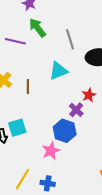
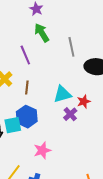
purple line: (15, 41) -> (25, 55), moved, turned 48
cyan triangle: (58, 71) -> (62, 94), moved
blue hexagon: (65, 131) -> (27, 117), moved

